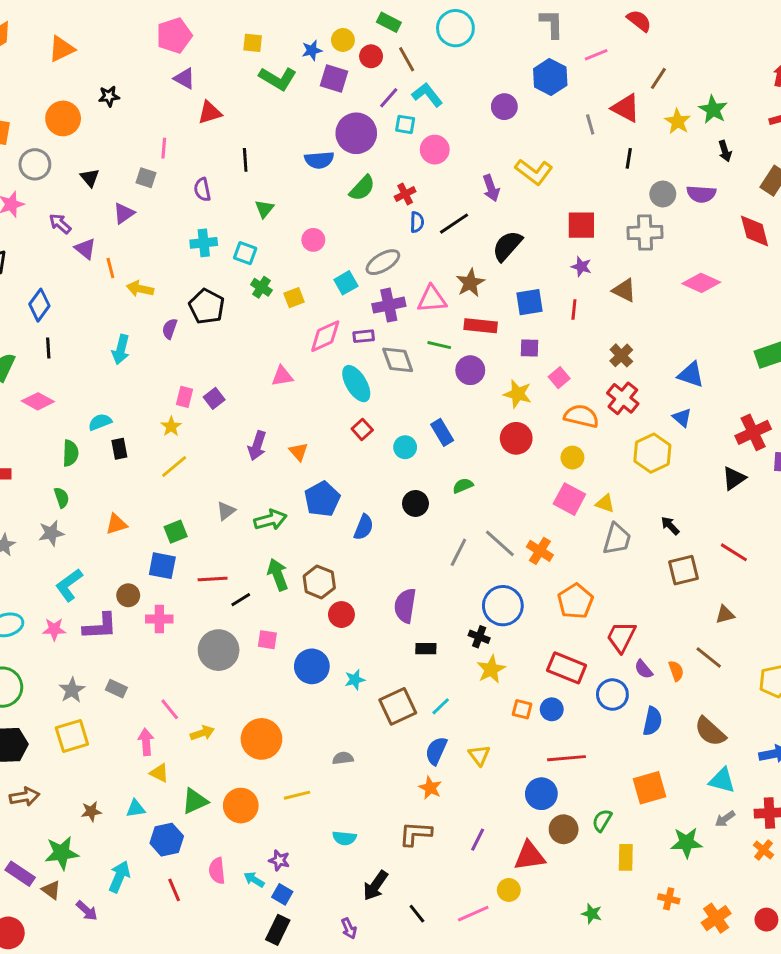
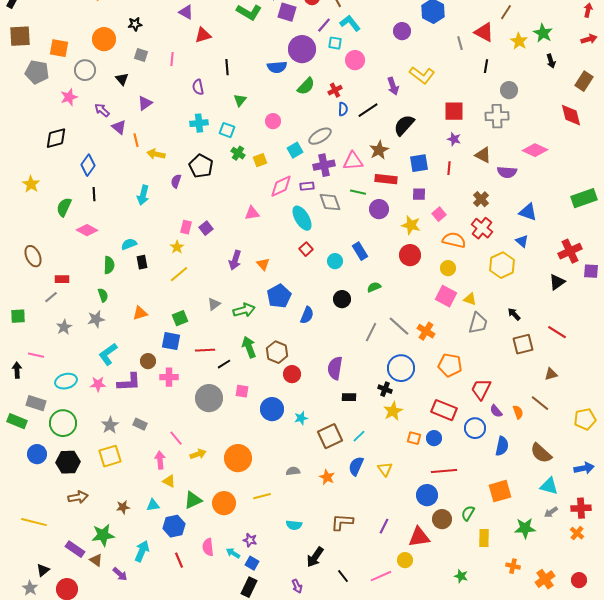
gray square: (146, 178) -> (141, 55), moved
purple semicircle: (701, 194) -> (507, 172), moved
orange pentagon: (575, 601) -> (450, 365), turned -30
orange star: (430, 788) -> (327, 477), moved

